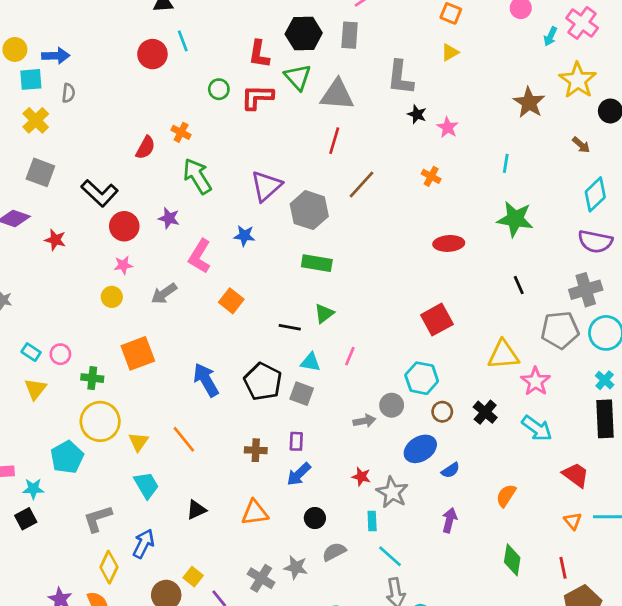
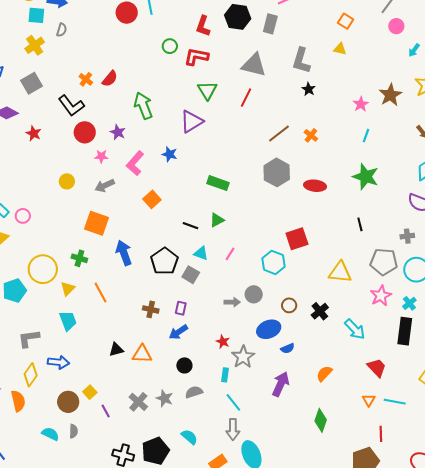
yellow triangle: (450, 52) -> (340, 49), turned 32
green triangle: (298, 77) -> (207, 90), moved
pink star: (448, 127) -> (361, 104), moved
orange cross: (181, 132) -> (86, 79), moved
gray square: (40, 172) -> (31, 83), turned 30
brown line: (362, 185) -> (279, 134), moved
gray hexagon: (309, 210) -> (277, 172), moved
pink star: (123, 265) -> (101, 156), moved
gray cross: (586, 290) -> (407, 236), size x0.6
orange square: (138, 353) -> (97, 223), moved, turned 30
green cross: (92, 378) -> (79, 258), moved
cyan hexagon: (422, 378) -> (274, 262), moved
pink star: (536, 381) -> (381, 296), moved
black triangle: (196, 510) -> (116, 350), moved
purple arrow: (449, 520) -> (281, 384), size x1.4
blue arrow: (144, 544) -> (58, 362), turned 60
red line: (563, 568) -> (381, 434), moved

